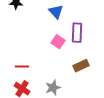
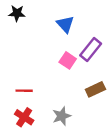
purple rectangle: (77, 33) -> (91, 50), turned 36

